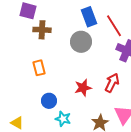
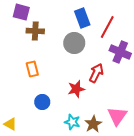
red line: (114, 26) -> (107, 27), turned 60
red arrow: (112, 83) -> (96, 73), moved
cyan star: (63, 119) -> (72, 122), moved

